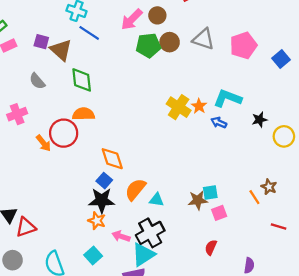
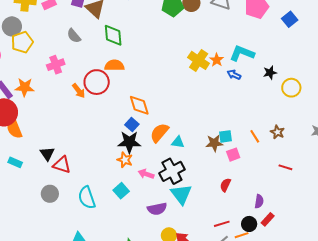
orange line: (254, 197) -> (255, 136), moved
red triangle: (26, 227) -> (62, 165), turned 36
cyan triangle: (143, 255) -> (181, 194), moved, turned -35

